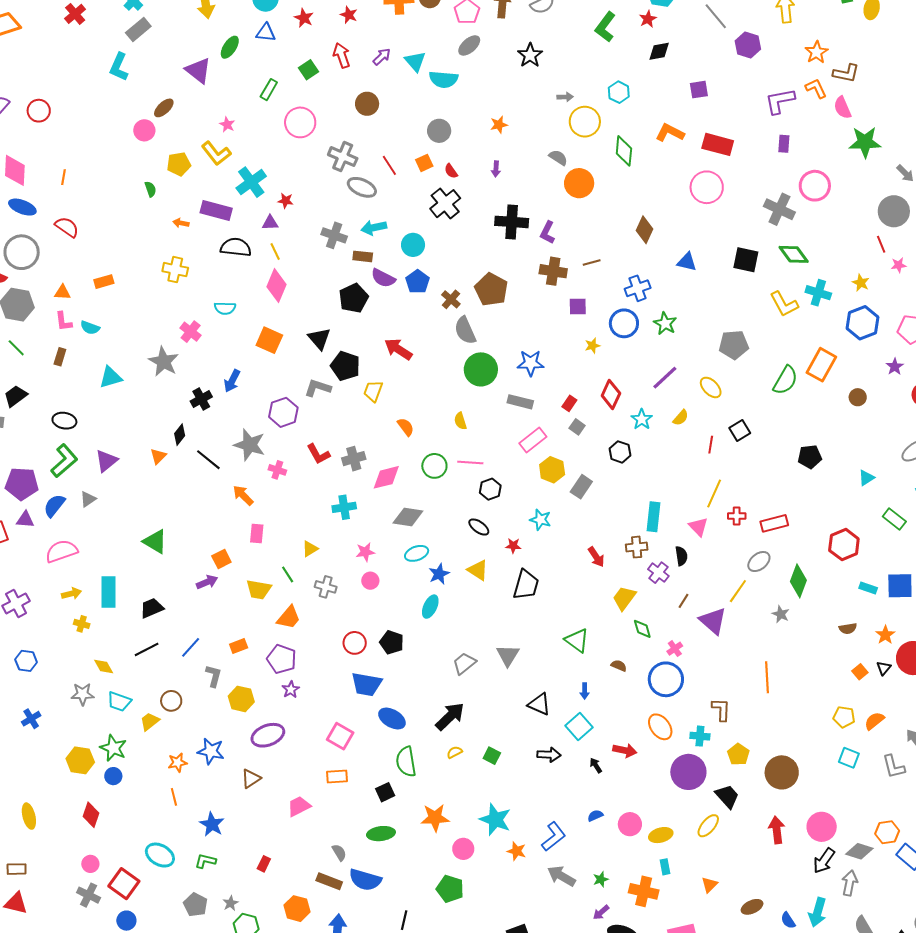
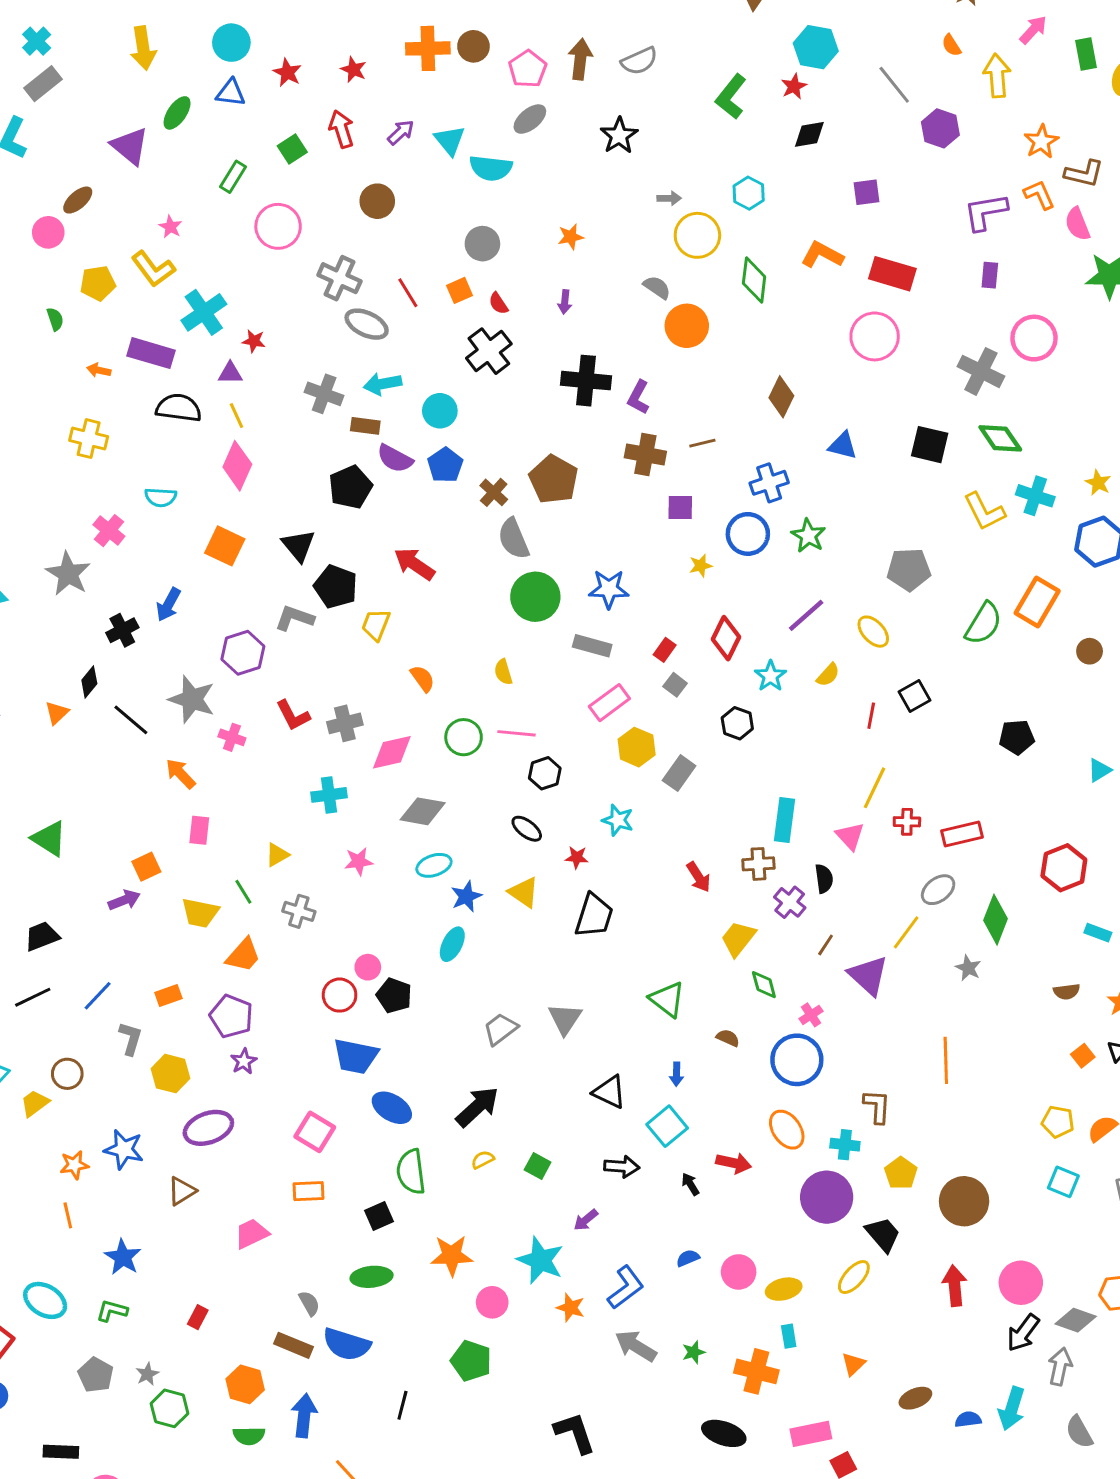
pink circle: (370, 581) -> (368, 967), moved
purple arrow: (601, 912) -> (586, 1220), moved
blue semicircle: (788, 920) -> (968, 1419), turned 114

